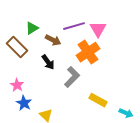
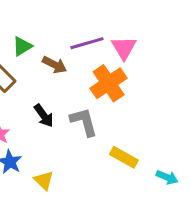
black arrow: (48, 62) -> (44, 116), moved
gray L-shape: (72, 77) -> (84, 122), turned -60

